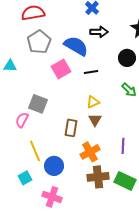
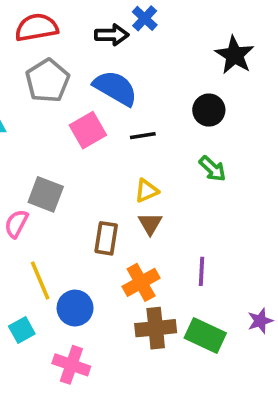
black arrow: (99, 32) -> (112, 35), moved

